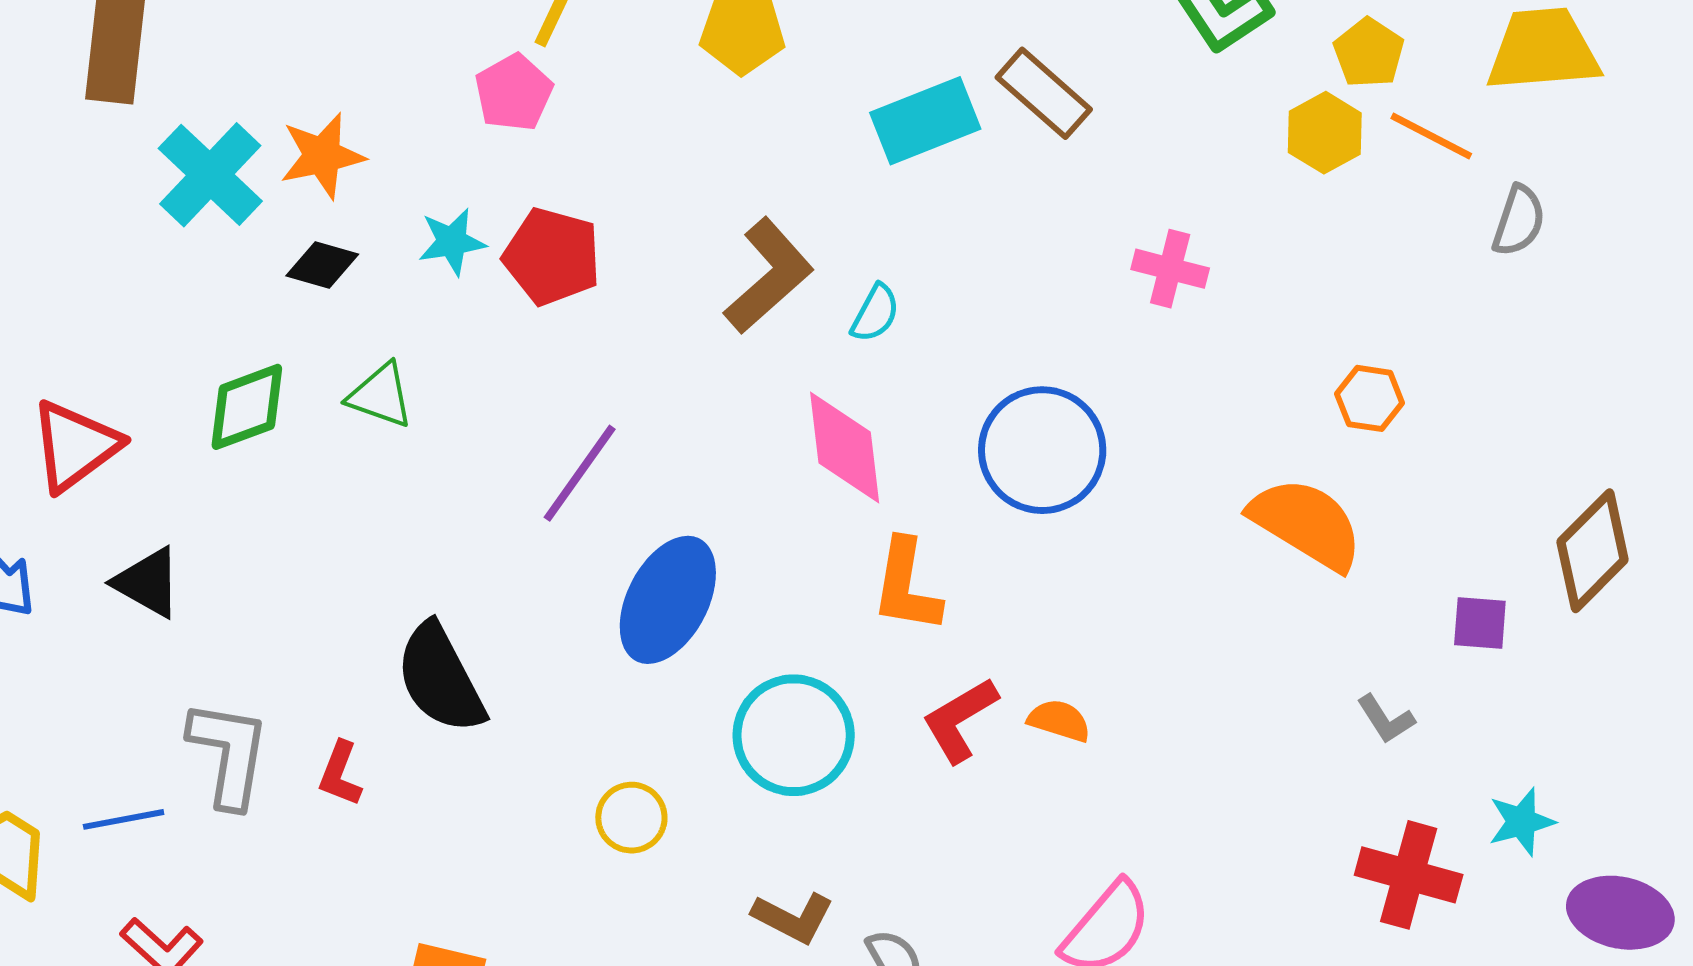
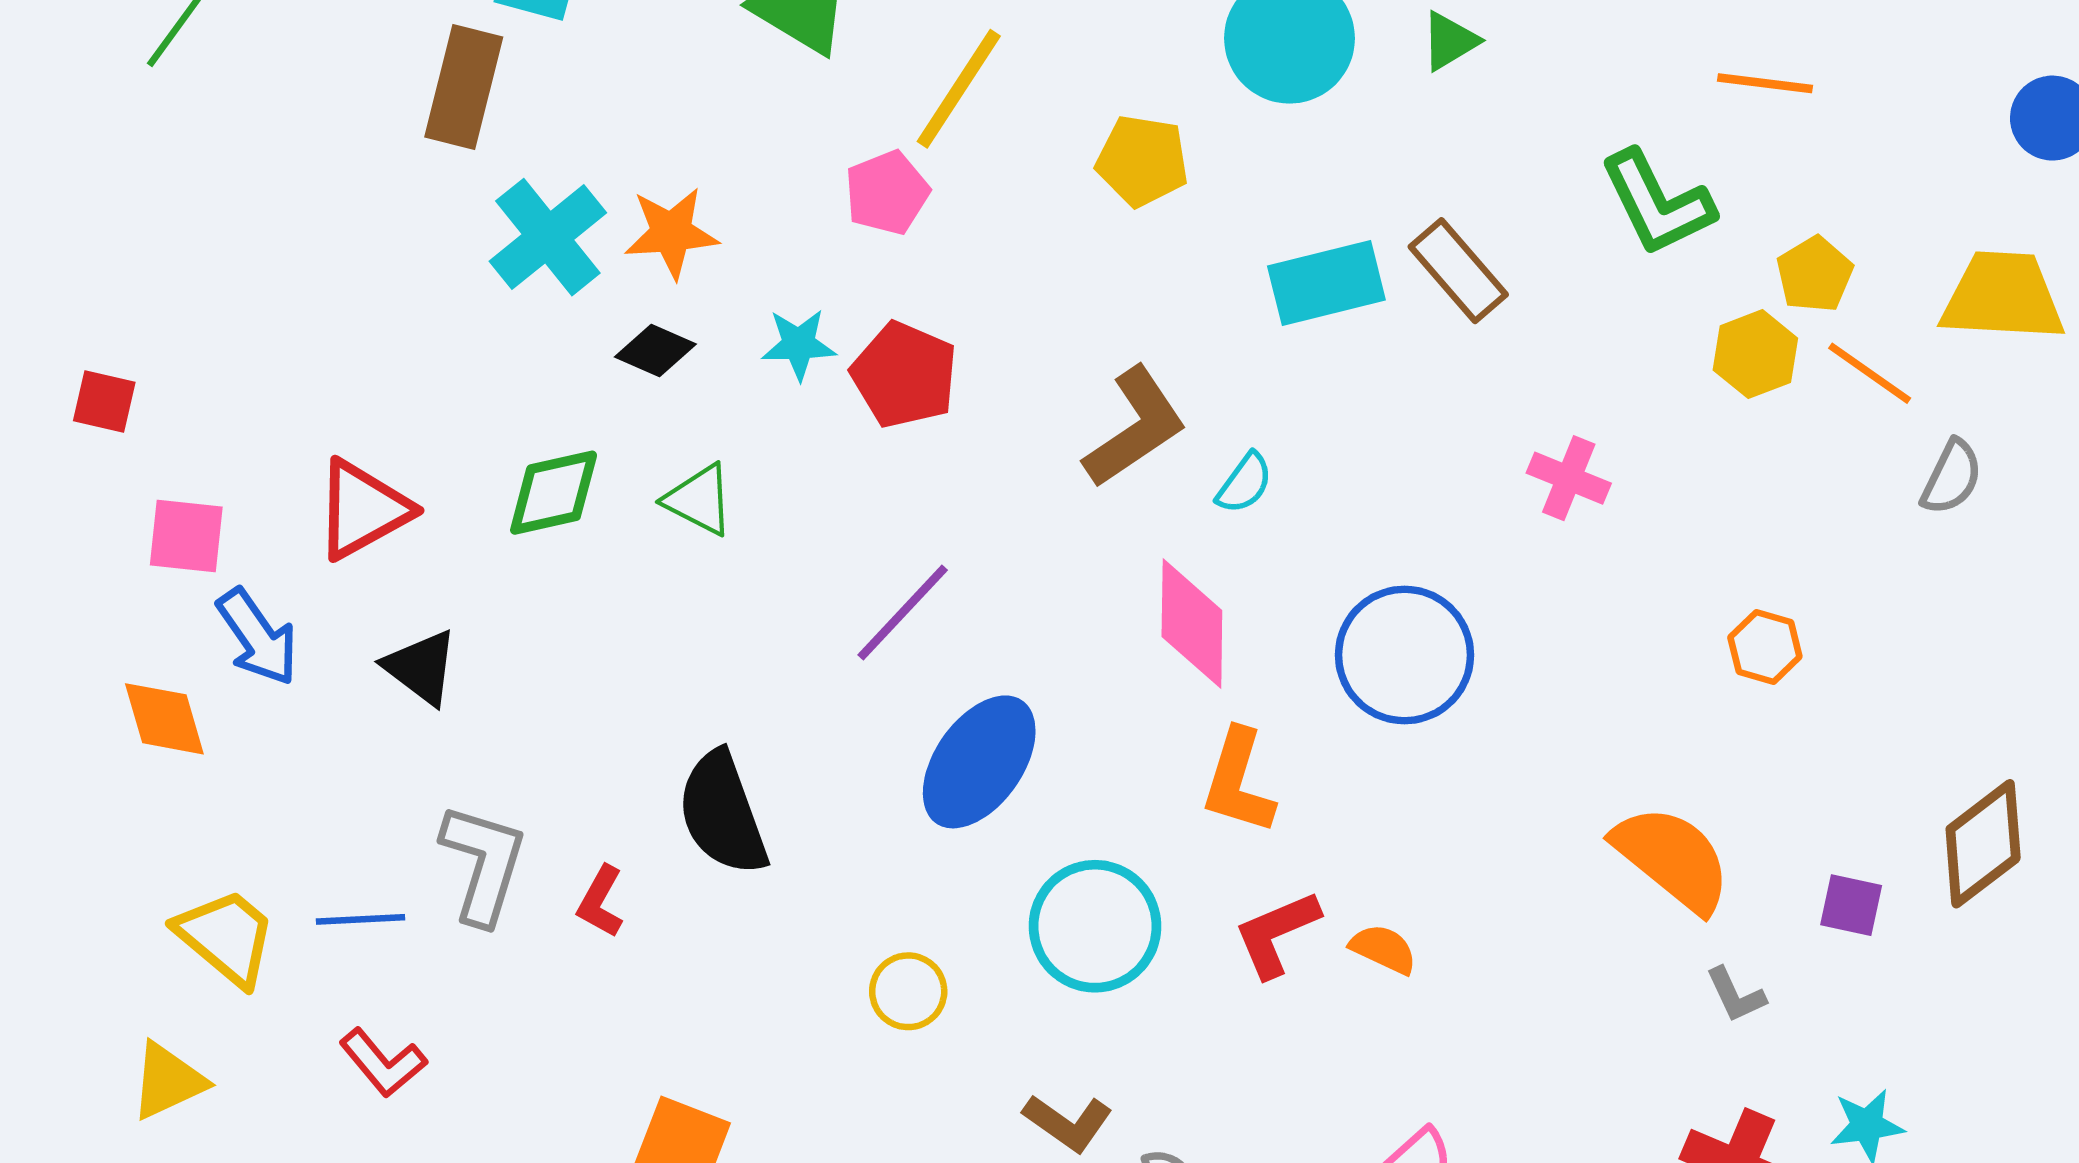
orange semicircle: (1306, 524) -> (1672, 859), moved

